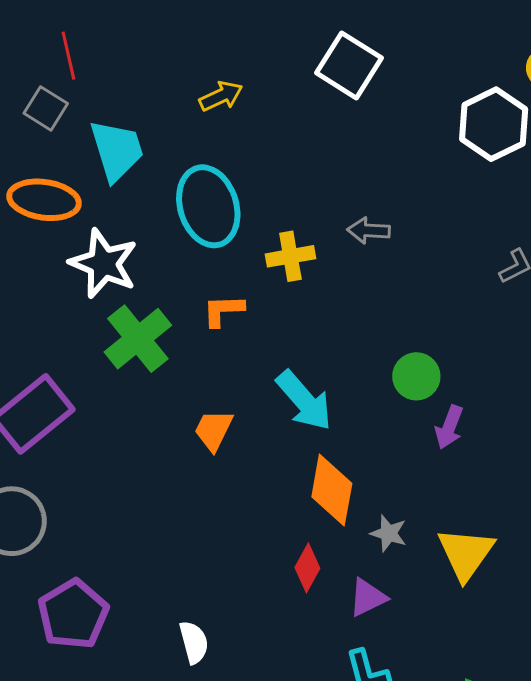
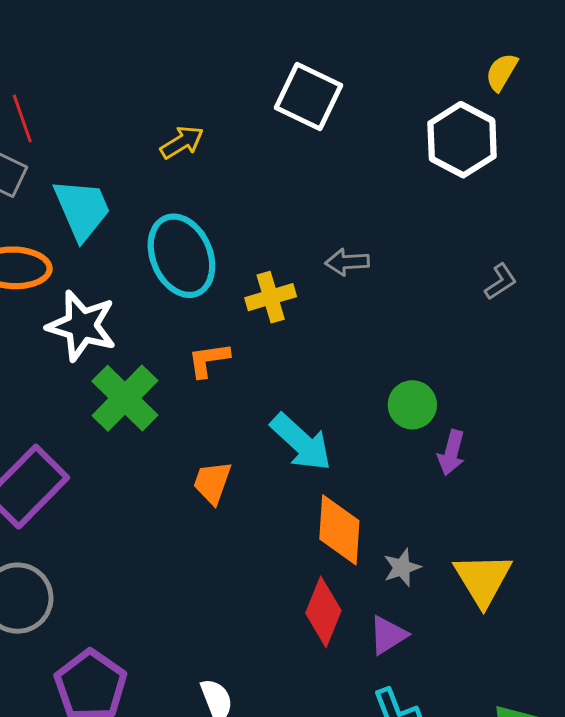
gray star: (389, 533) -> (402, 567), turned -30
red diamond: (307, 568) -> (323, 612), size x1.4

